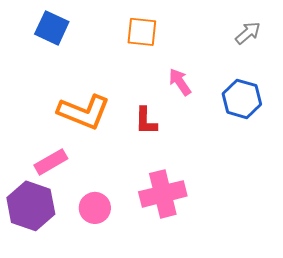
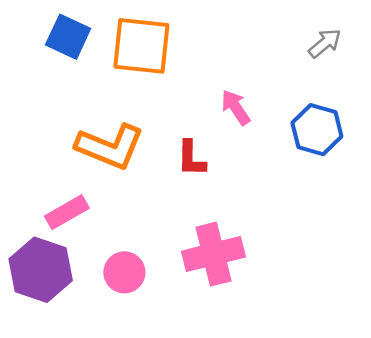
orange square: (142, 32) -> (141, 46), moved, size x1.5

